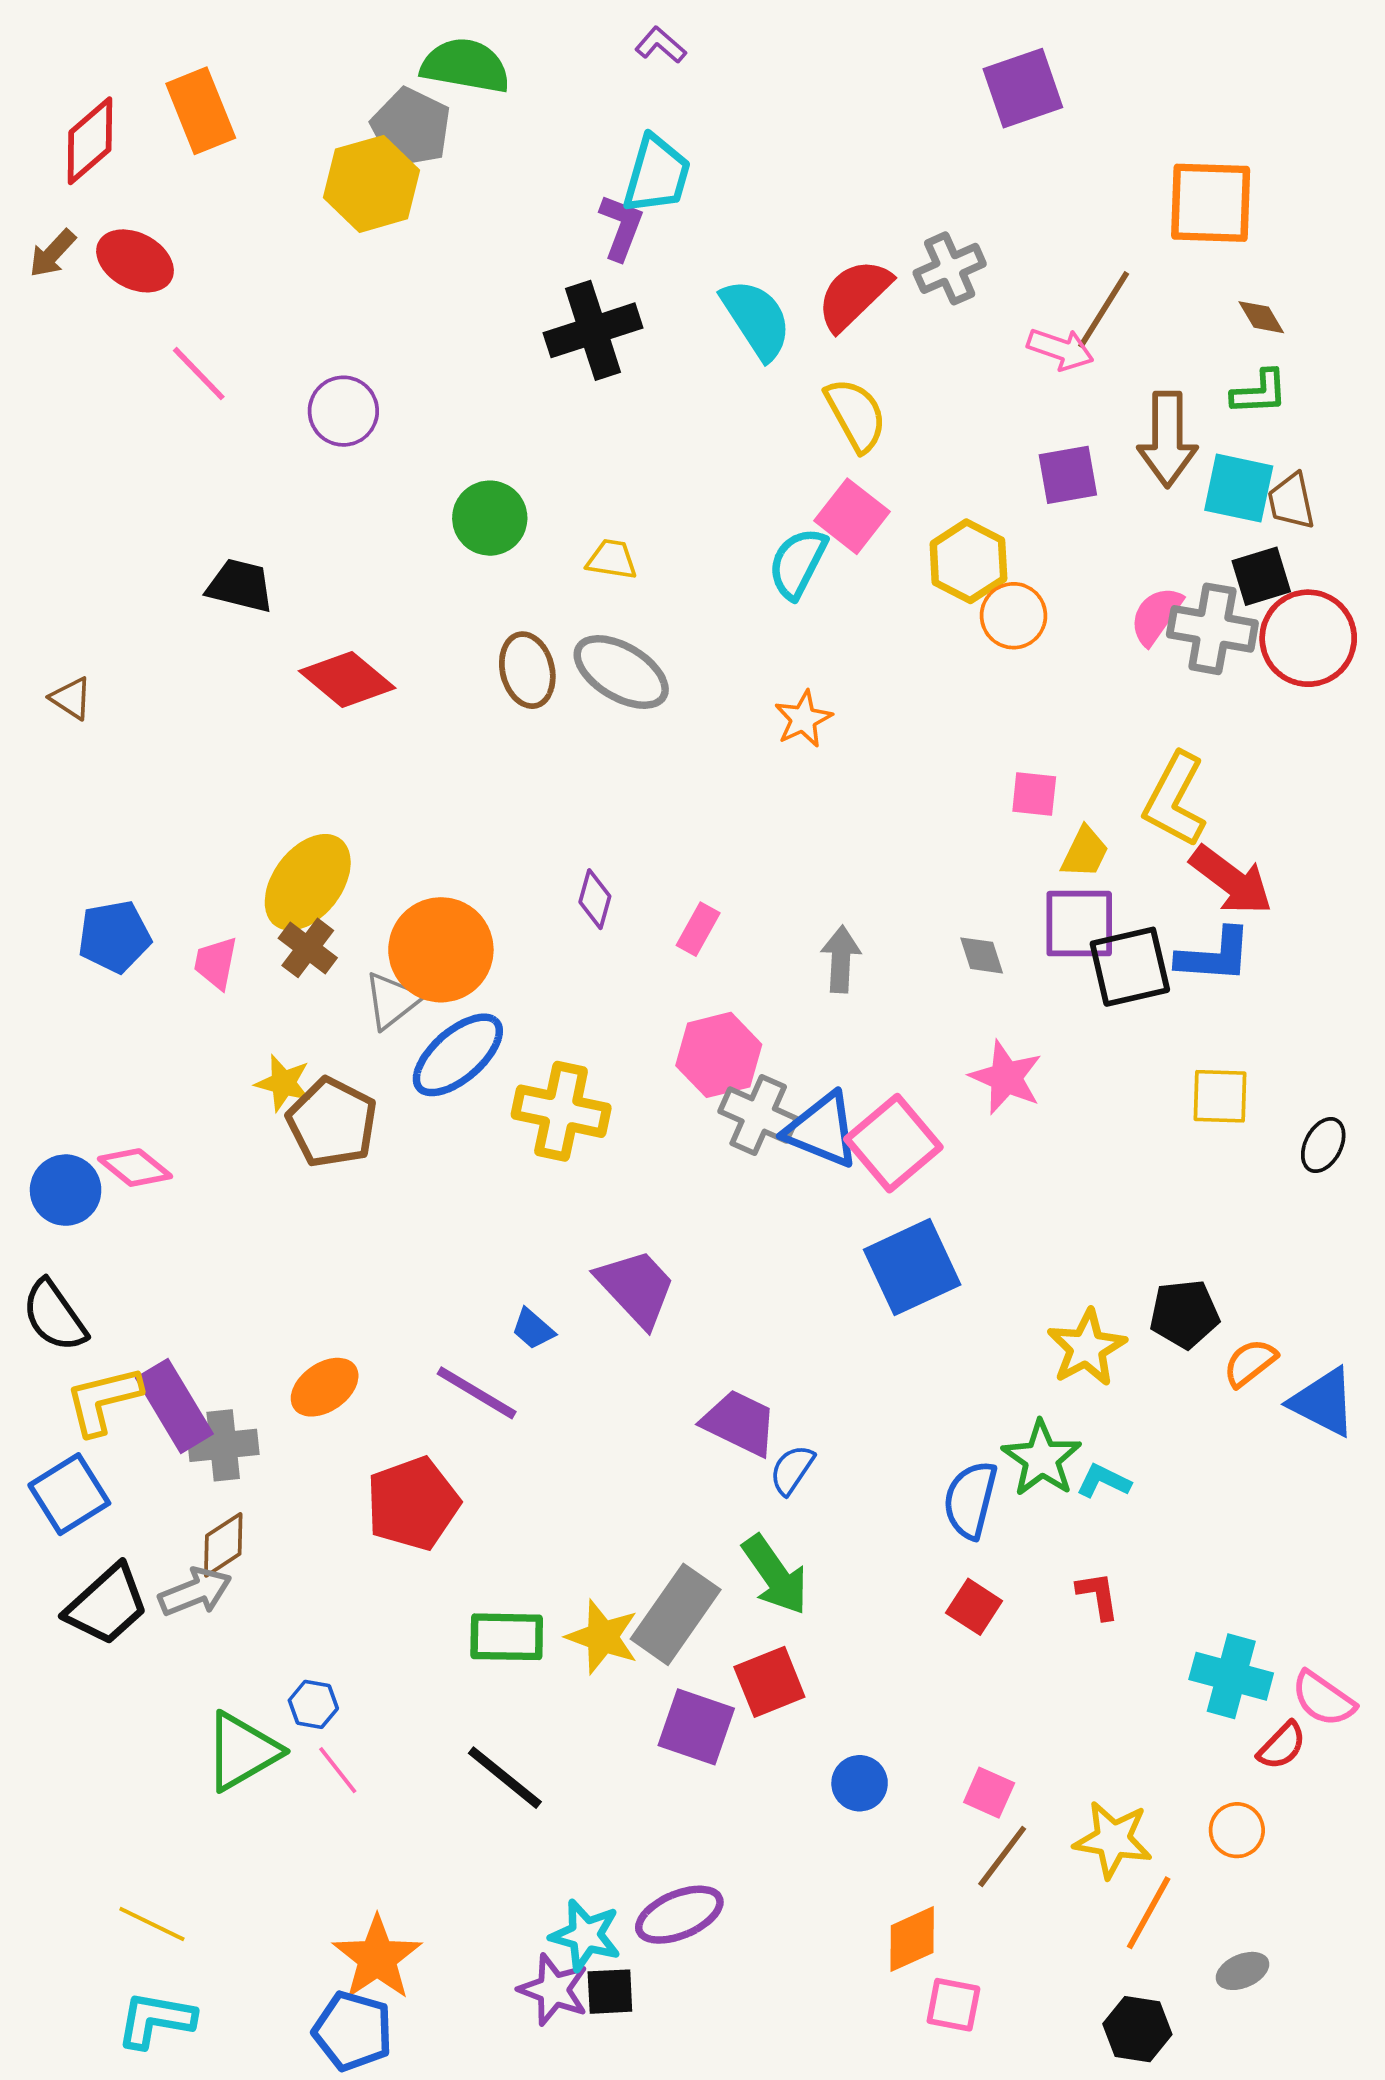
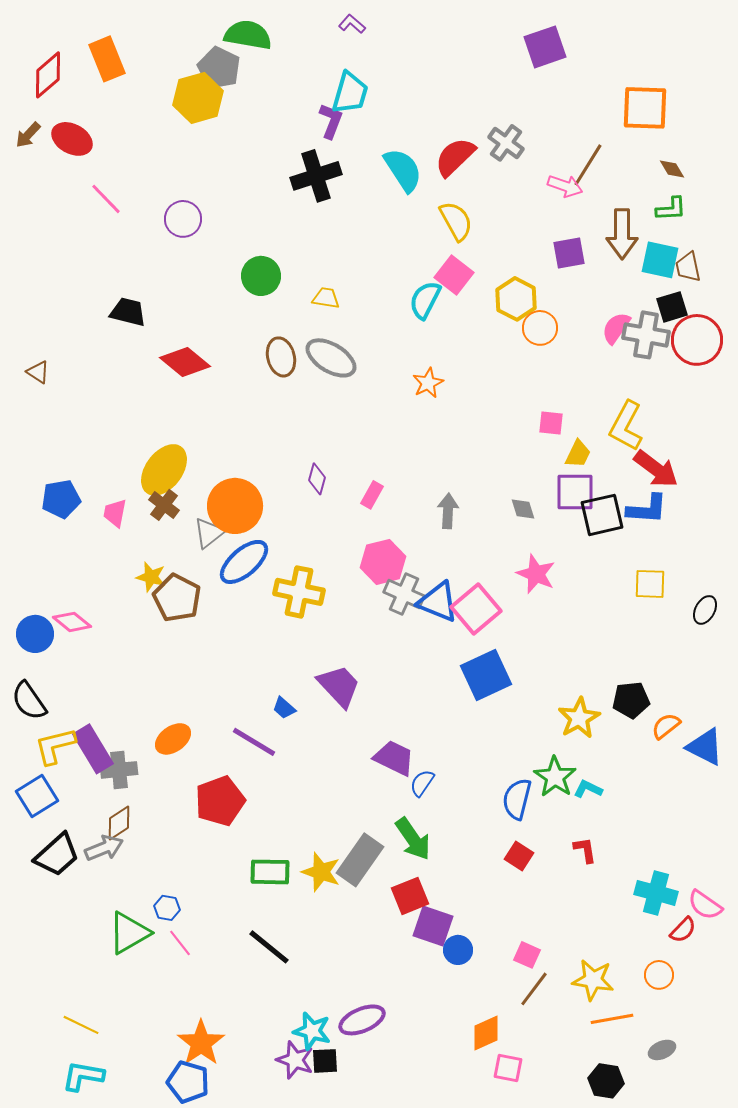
gray cross: (950, 268) -> (506, 143), turned -30
purple square: (696, 1727) -> (433, 926), moved
orange line: (1149, 1913) -> (612, 1019), turned 51

